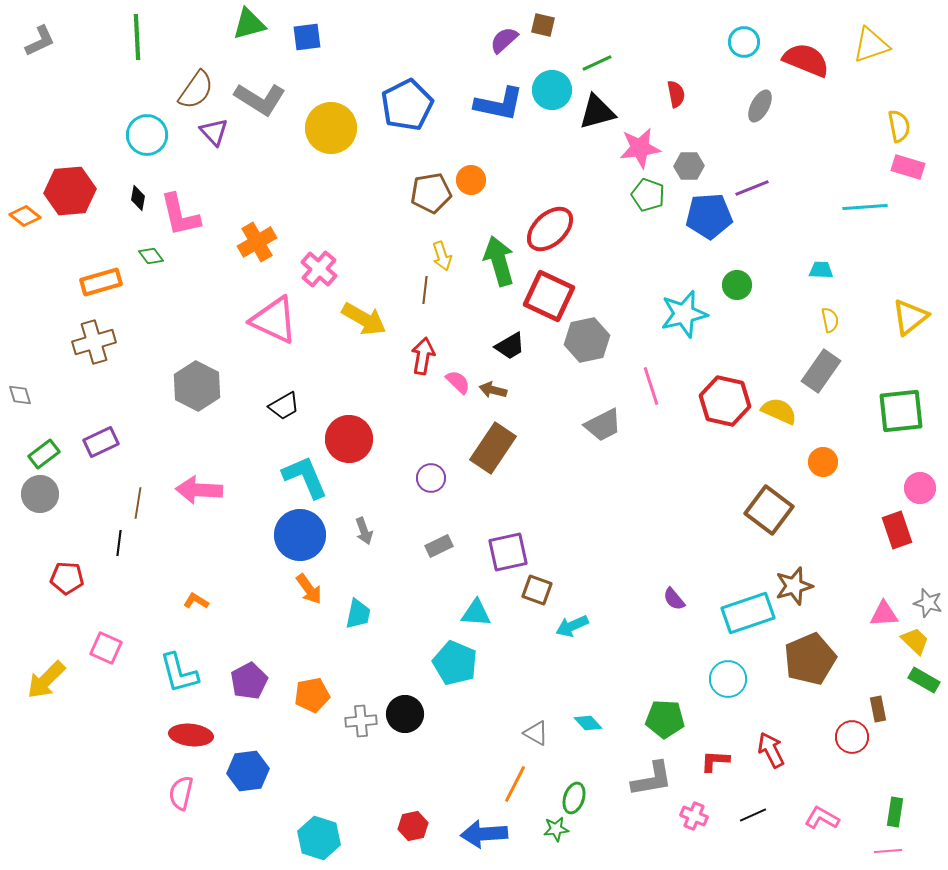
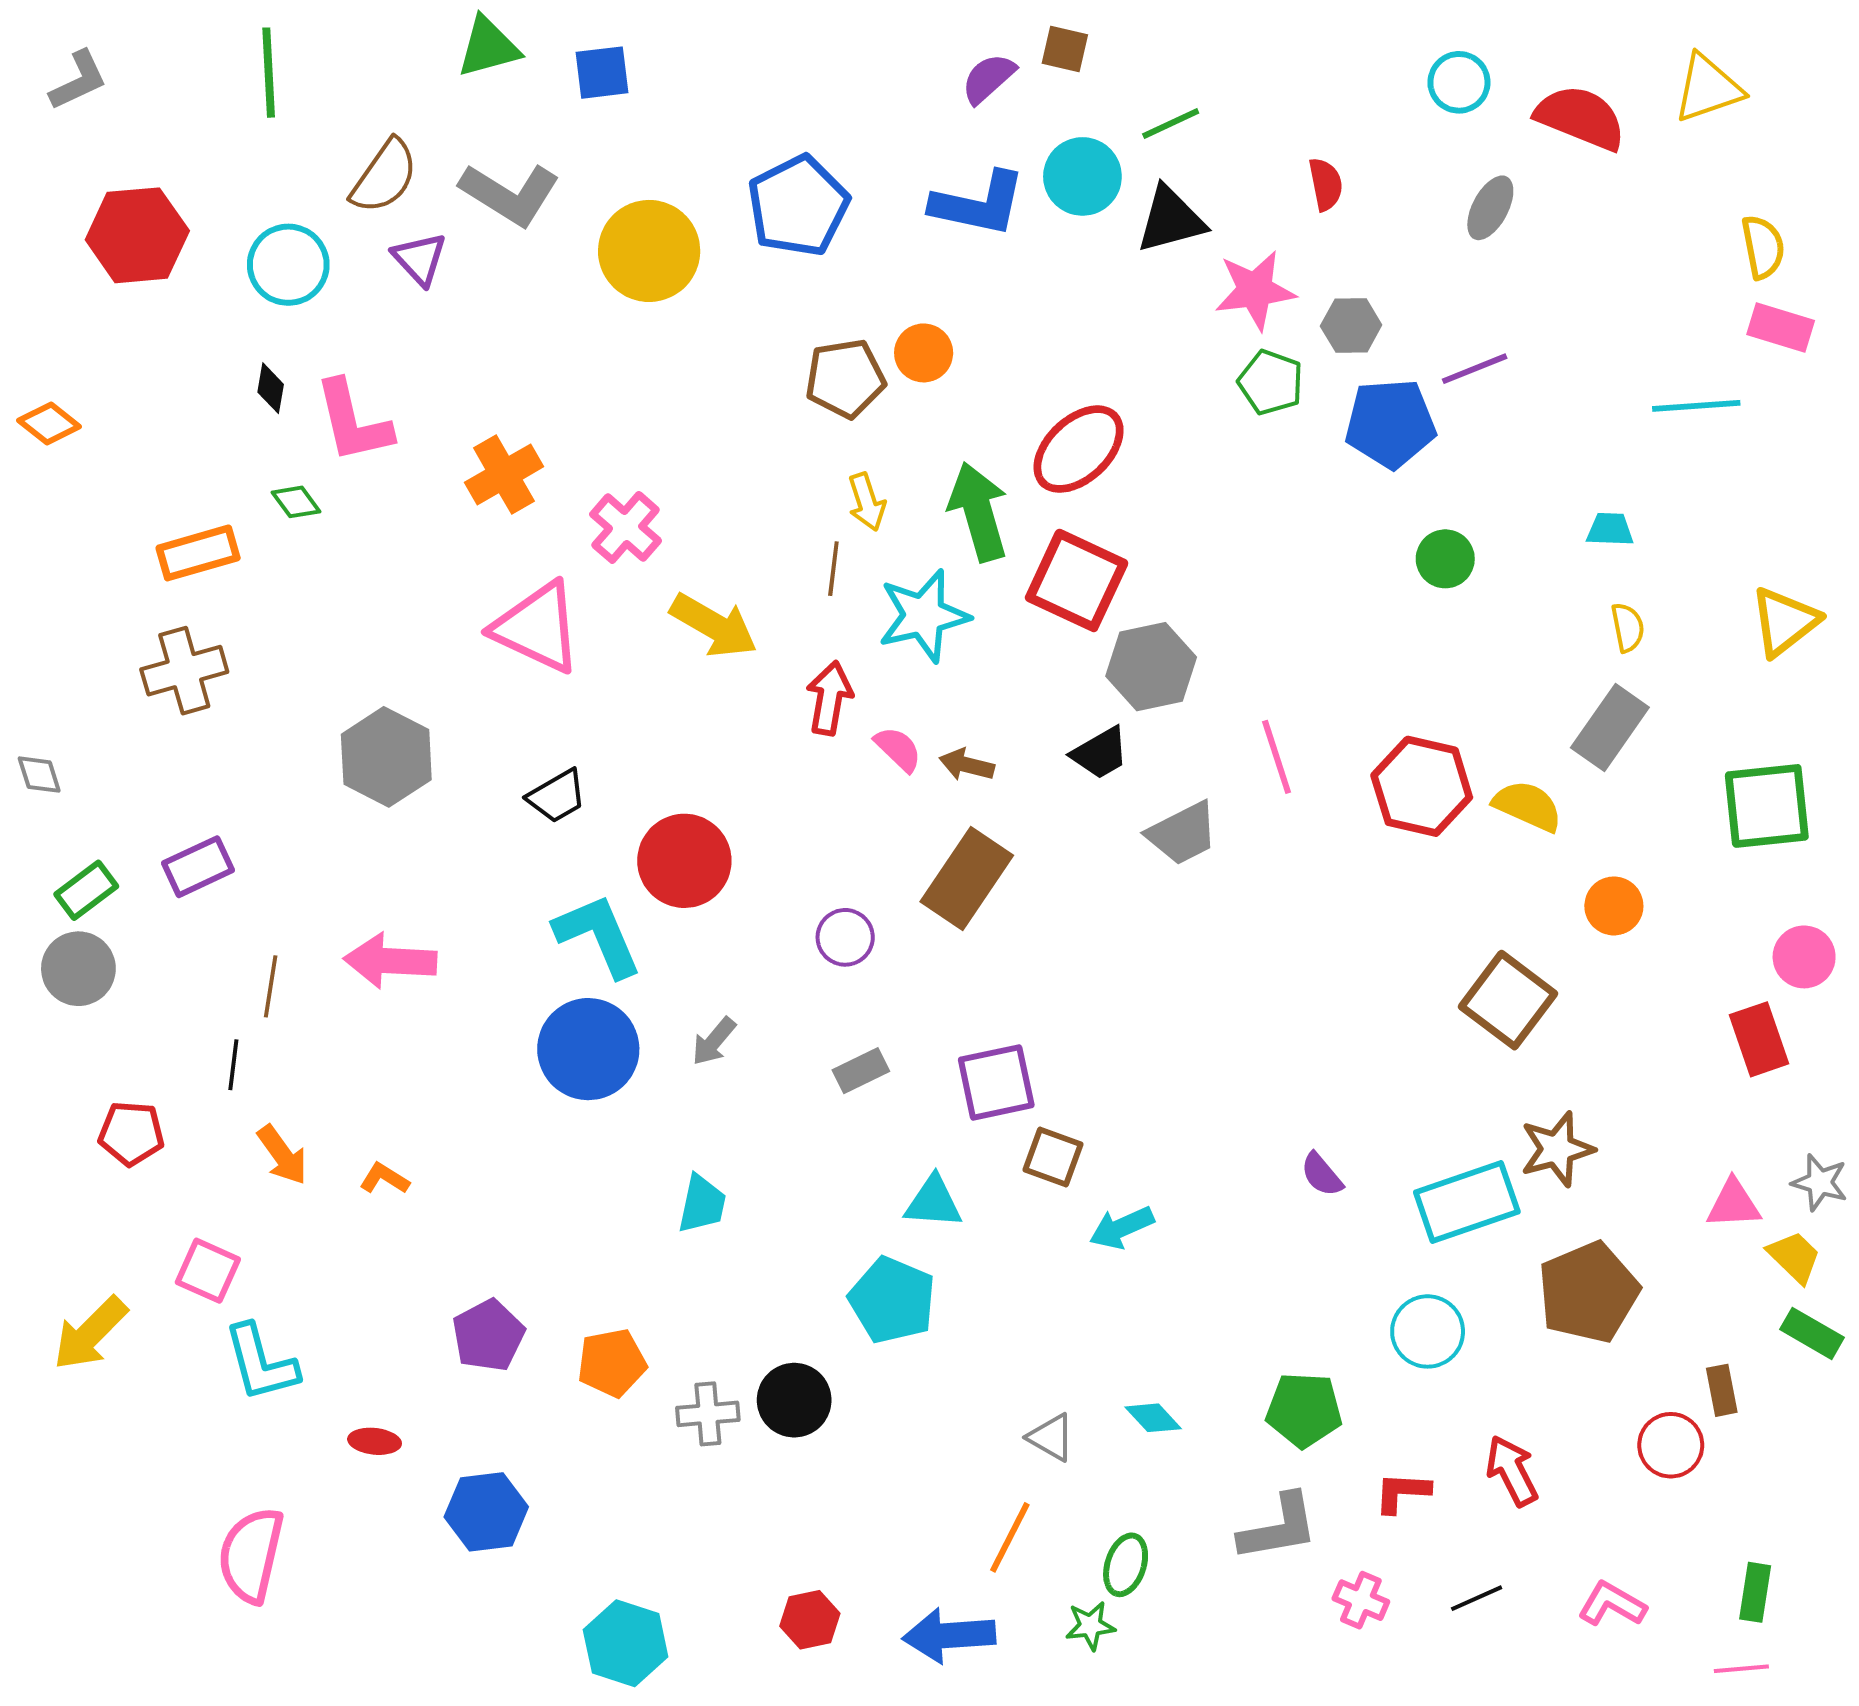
red hexagon: (70, 191) -> (137, 235), moved
cyan star: (684, 314) -> (924, 616), moved
black trapezoid: (510, 346) -> (1100, 753), moved
gray arrow: (364, 531) -> (714, 1041), turned 60
orange arrow: (309, 589) -> (282, 1155), moved
cyan L-shape: (179, 673) -> (261, 1363), moved
red ellipse: (191, 735) -> (375, 1441), size x0.6
pink semicircle: (181, 793) -> (251, 1555), moved, size x1.4

